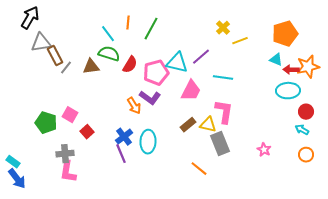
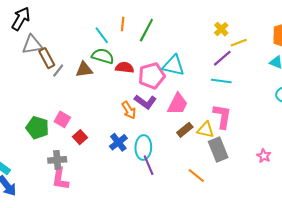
purple line: (201, 57) -> (222, 58), moved
red semicircle: (130, 65) -> (125, 68), turned -114
pink trapezoid: (191, 91) -> (178, 104), moved
purple line: (121, 154) -> (149, 165), moved

